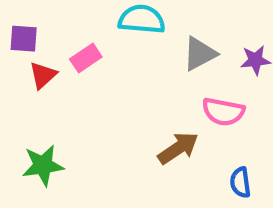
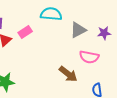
brown arrow: (178, 148) -> (68, 74), turned 72

